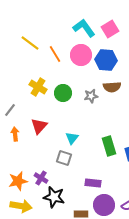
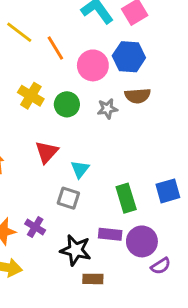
pink circle: (81, 55) -> (93, 65), moved
red triangle: (39, 126) -> (47, 152), moved
green rectangle: (109, 146) -> (126, 198), moved
black star: (54, 197) -> (76, 250), moved
purple circle: (104, 205) -> (142, 241), moved

